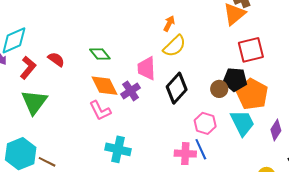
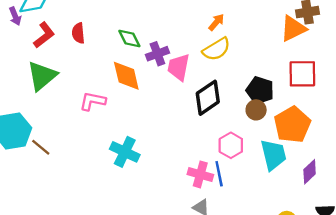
red semicircle: (56, 59) -> (78, 33), turned -144
black pentagon: (235, 80) -> (260, 90), moved
purple cross: (131, 91) -> (157, 54), moved
pink L-shape: (100, 111) -> (93, 101), moved, turned 115

